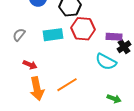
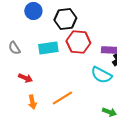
gray semicircle: (19, 35) -> (14, 48), turned -72
orange arrow: (37, 89) -> (32, 102), size x0.6

